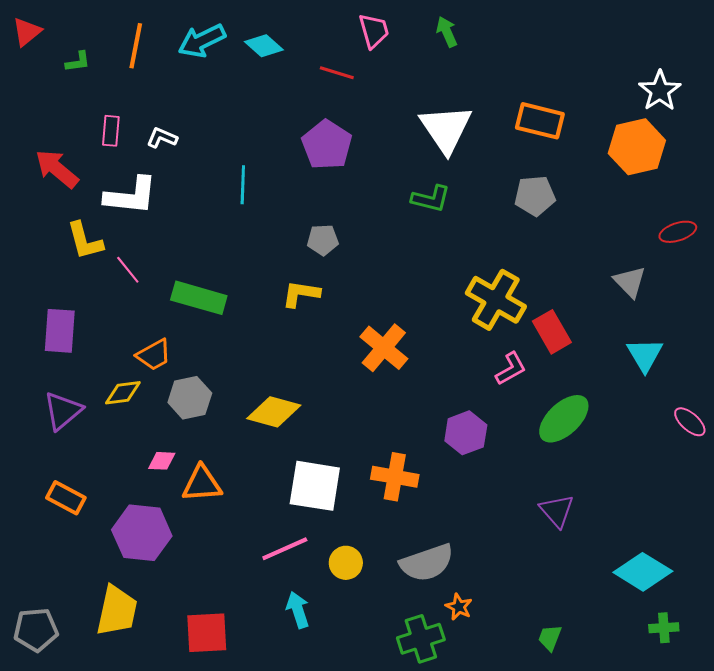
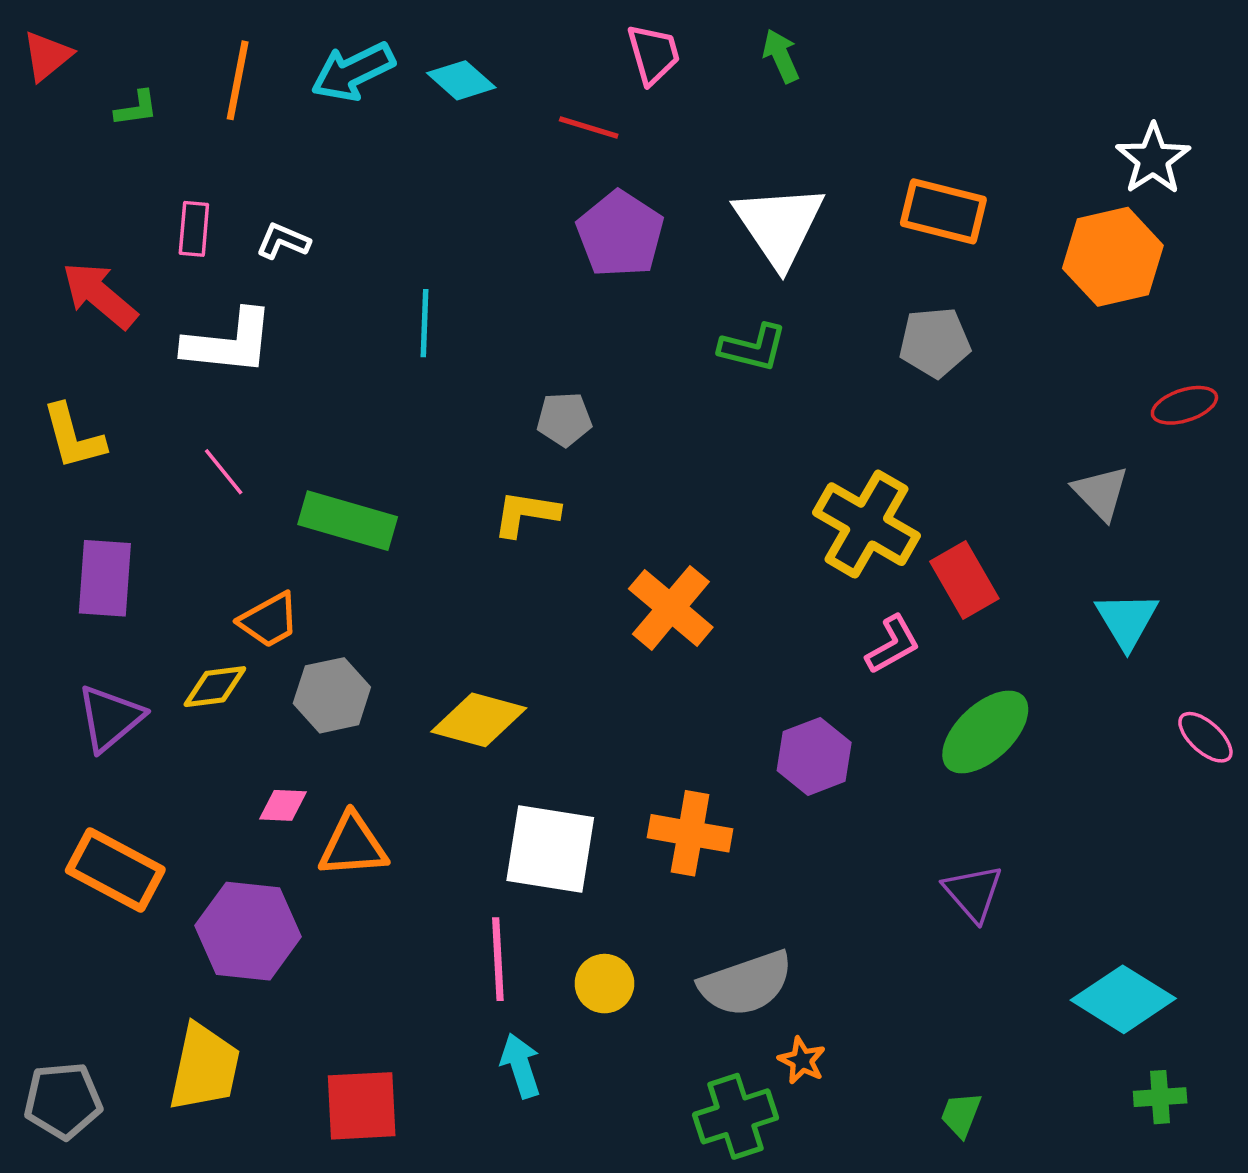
purple pentagon: (327, 145) -> (620, 234), moved
yellow L-shape: (85, 241) -> (73, 437), moved
orange rectangle: (66, 498) -> (115, 870), size x1.4
pink line: (285, 549) -> (498, 959), turned -69

